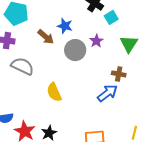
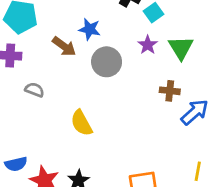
purple star: (96, 41) -> (148, 45), moved
gray semicircle: (22, 66) -> (35, 90), size x0.6
blue arrow: (107, 93) -> (195, 112), moved

